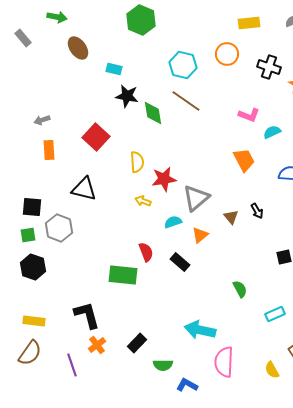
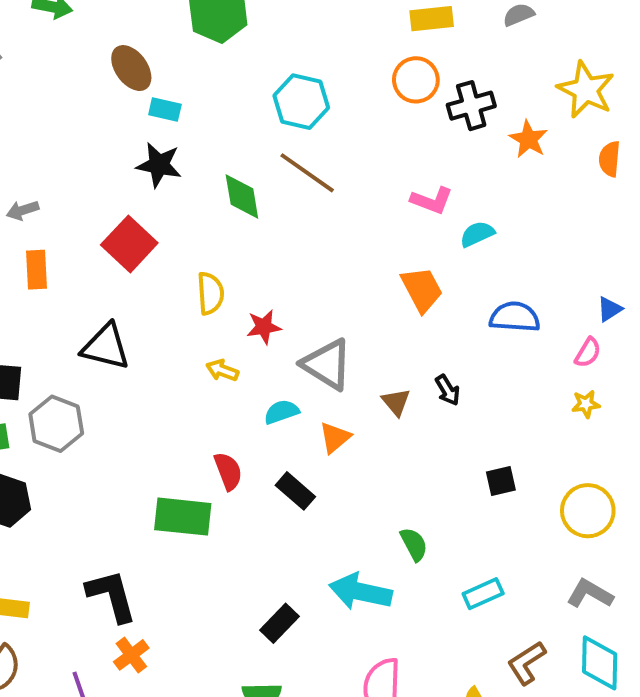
brown ellipse: (78, 48) -> (131, 68), moved
orange circle: (227, 54) -> (416, 80), moved
black cross: (269, 67) -> (471, 106), turned -35
black star: (127, 96) -> (159, 165), moved
red star: (164, 179) -> (264, 327), size x0.7
gray triangle: (196, 198) -> (327, 364), turned -48
cyan arrow: (200, 330) -> (361, 592), moved
black rectangle: (137, 343) -> (280, 623), moved

